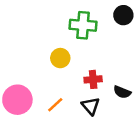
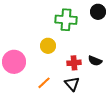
black semicircle: (122, 92) -> (95, 61), moved
pink circle: (17, 100) -> (14, 62), moved

